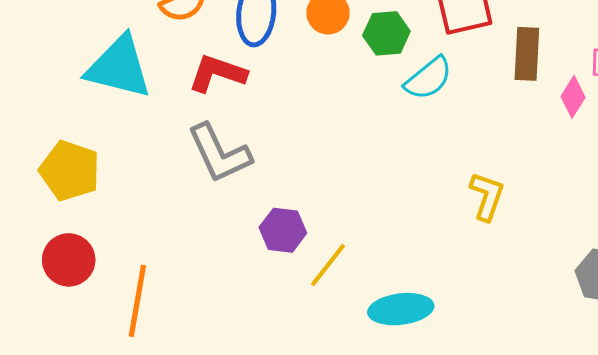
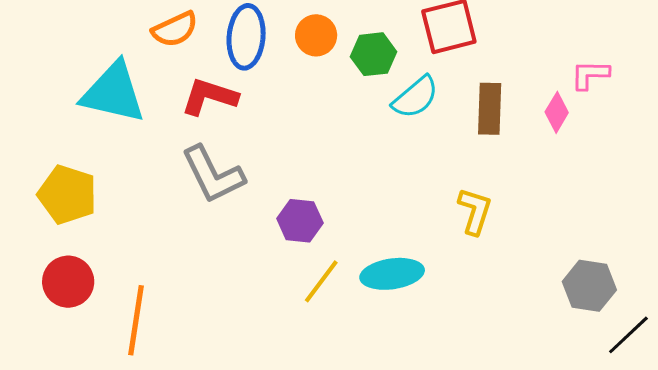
brown rectangle: (527, 54) -> (490, 109), moved
purple hexagon: (283, 230) -> (300, 221), moved
cyan ellipse: (401, 309) -> (392, 274), moved

